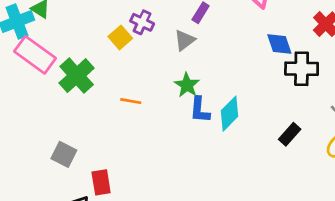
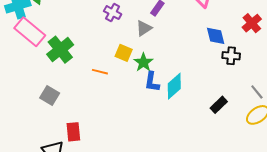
yellow square: (120, 37) -> (124, 53), moved, turned -30
black cross: (302, 69) -> (231, 56), size x0.7
gray square: (64, 154) -> (50, 95), moved

